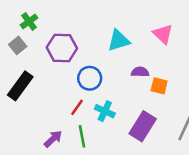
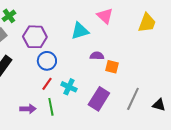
pink triangle: (163, 34) -> (105, 16), moved
blue circle: (90, 78) -> (47, 61), moved
purple arrow: (53, 139) -> (28, 109), turned 42

